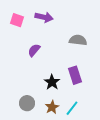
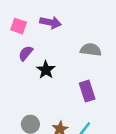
purple semicircle: (34, 50) -> (26, 53), moved
black star: (52, 82) -> (46, 70), moved

